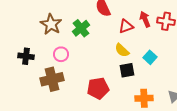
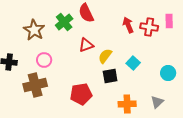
red triangle: (126, 26) -> (86, 45), moved
green cross: (81, 28) -> (64, 22), moved
yellow semicircle: (122, 50) -> (105, 56), turned 84

